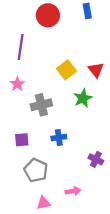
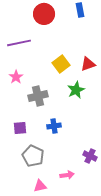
purple line: (21, 47) -> (19, 43), turned 70
red triangle: (96, 70) -> (88, 64), turned 49
purple cross: (96, 159) -> (90, 156), moved

